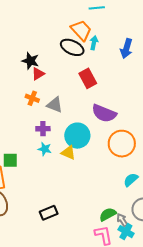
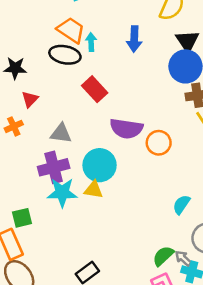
black star: (30, 61) -> (15, 68), moved
orange cross: (32, 98) -> (14, 126), moved, turned -32
purple cross: (43, 129) -> (54, 167), size x1.6
orange circle: (122, 144) -> (159, 143), moved, size x0.7
cyan star: (45, 149) -> (62, 193), size x1.6

